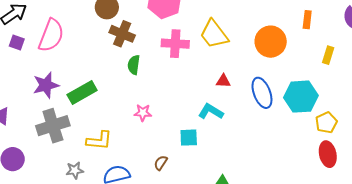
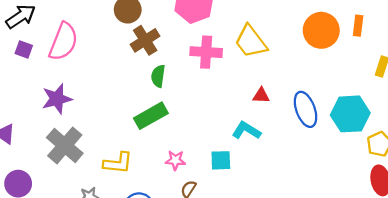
brown cross: (122, 34) -> (145, 40), turned 35
orange circle: (271, 42) -> (321, 30), moved
green rectangle: (82, 93) -> (151, 116), moved
pink star: (143, 113) -> (175, 160), moved
gray cross: (53, 126) -> (65, 145), turned -32

